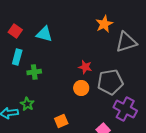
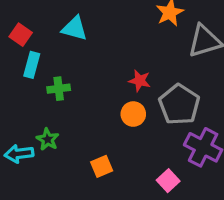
red square: (15, 31) -> (21, 35), moved
gray pentagon: (110, 82) -> (179, 104), turned -30

